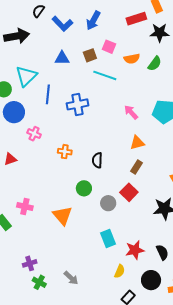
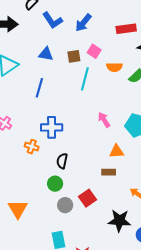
cyan line: (105, 75) -> (85, 79), turned 75
blue line: (48, 94) -> (39, 88), moved
blue cross: (77, 104) -> (52, 127), moved
orange triangle: (137, 143) -> (117, 151), moved
brown rectangle: (137, 167) -> (109, 172), moved, turned 48
green circle: (84, 188) -> (55, 184), moved

